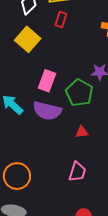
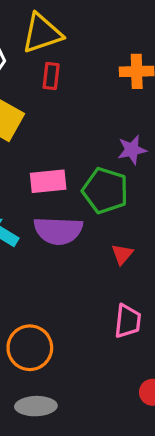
pink rectangle: (47, 81) -> (48, 181), turned 75
red triangle: (82, 132) -> (122, 254), turned -32

